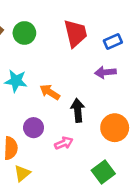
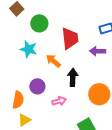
green circle: (24, 33) -> (39, 23), moved
red trapezoid: (75, 33) -> (70, 38), moved

